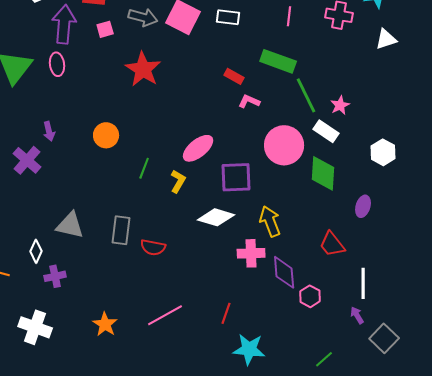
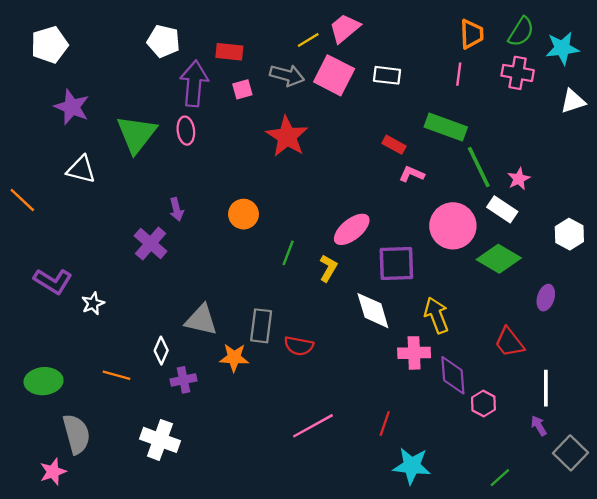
green diamond: (323, 173) -> (499, 259), turned -63
white diamond: (216, 217) -> (373, 311), turned 57
orange star: (105, 324) -> (234, 358), moved, turned -30

